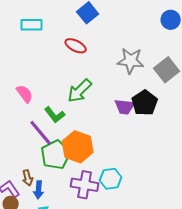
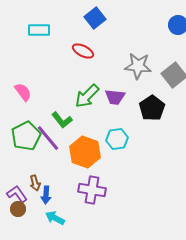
pink semicircle: (25, 94) -> (23, 92), moved
purple trapezoid: (125, 107) -> (115, 97), moved
green pentagon: (56, 155) -> (26, 136), moved
cyan hexagon: (111, 179) -> (117, 139), moved

